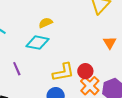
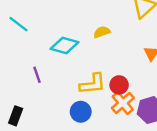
yellow semicircle: (46, 23) -> (102, 32), moved

